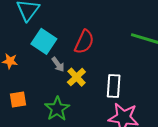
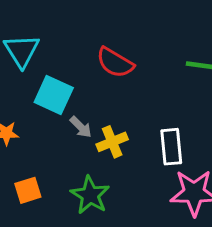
red semicircle: (84, 42) -> (115, 63), moved, turned 105
yellow cross: (76, 77) -> (112, 142), turned 30

